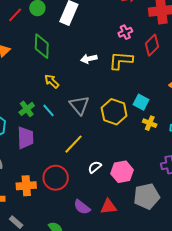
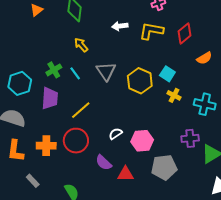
red diamond: (152, 45) -> (185, 33), moved
yellow line: (73, 144) -> (81, 110), moved
purple semicircle: (82, 207) -> (104, 163), moved

